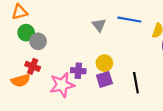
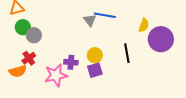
blue line: (129, 20) -> (105, 15), moved
red cross: (33, 66) -> (29, 58), turned 32
black line: (136, 83) -> (127, 53), moved

